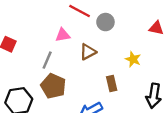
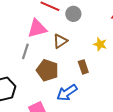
pink triangle: (63, 35) -> (37, 28), size x1.5
brown pentagon: (53, 86) -> (47, 70), moved

